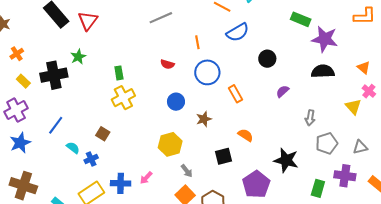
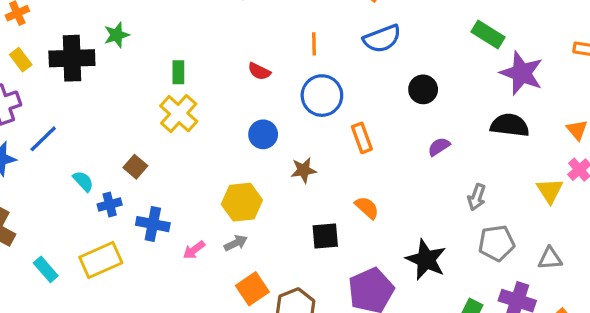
yellow cross: (123, 98) -> (179, 114), turned -30
blue line: (56, 125) -> (43, 139), moved
gray arrow: (187, 171) -> (236, 243), moved, turned -88
blue cross: (121, 183) -> (153, 224), moved

